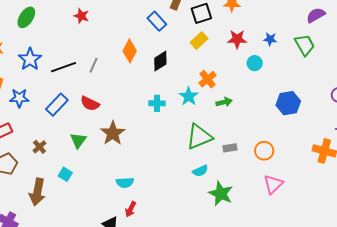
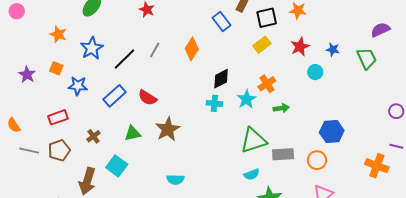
red star: (237, 39) -> (300, 47), turned -30
black diamond: (160, 61) -> (221, 79), moved
gray line: (93, 65) -> (155, 50), moved
black line: (64, 67) -> (124, 59), turned -30
blue hexagon: (288, 103) -> (332, 132), moved
green triangle: (78, 140) -> (133, 133), turned 36
gray rectangle: (230, 148) -> (283, 154), size x1.5
cyan square: (65, 174) -> (117, 166), size x1.5

